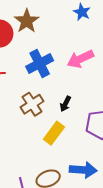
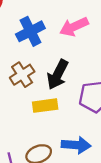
black arrow: (65, 104) -> (58, 75), size x1.8
yellow rectangle: (54, 133) -> (45, 106), turned 45

